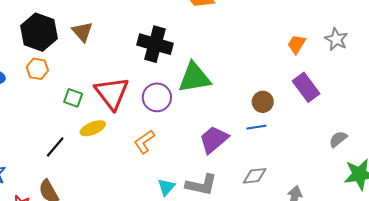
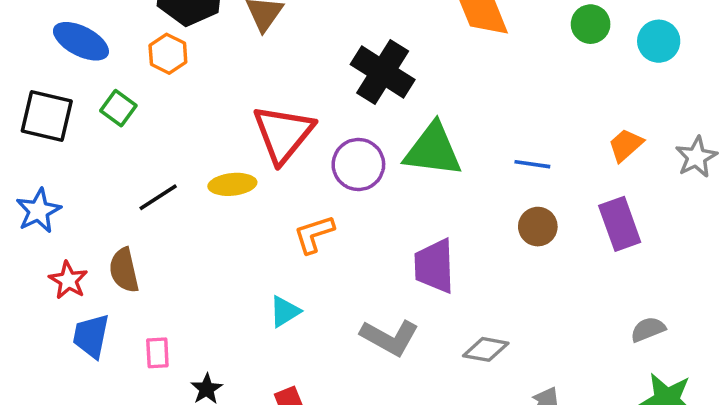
green square: (73, 98) -> (118, 108), moved
blue line: (256, 127) -> (532, 164), moved
purple trapezoid: (214, 139) -> (434, 266), turned -68
cyan triangle: (166, 187) -> (285, 311), moved

